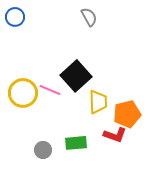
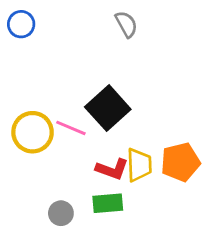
yellow trapezoid: (98, 102) -> (139, 165), moved
red L-shape: (115, 135) -> (112, 169), moved

